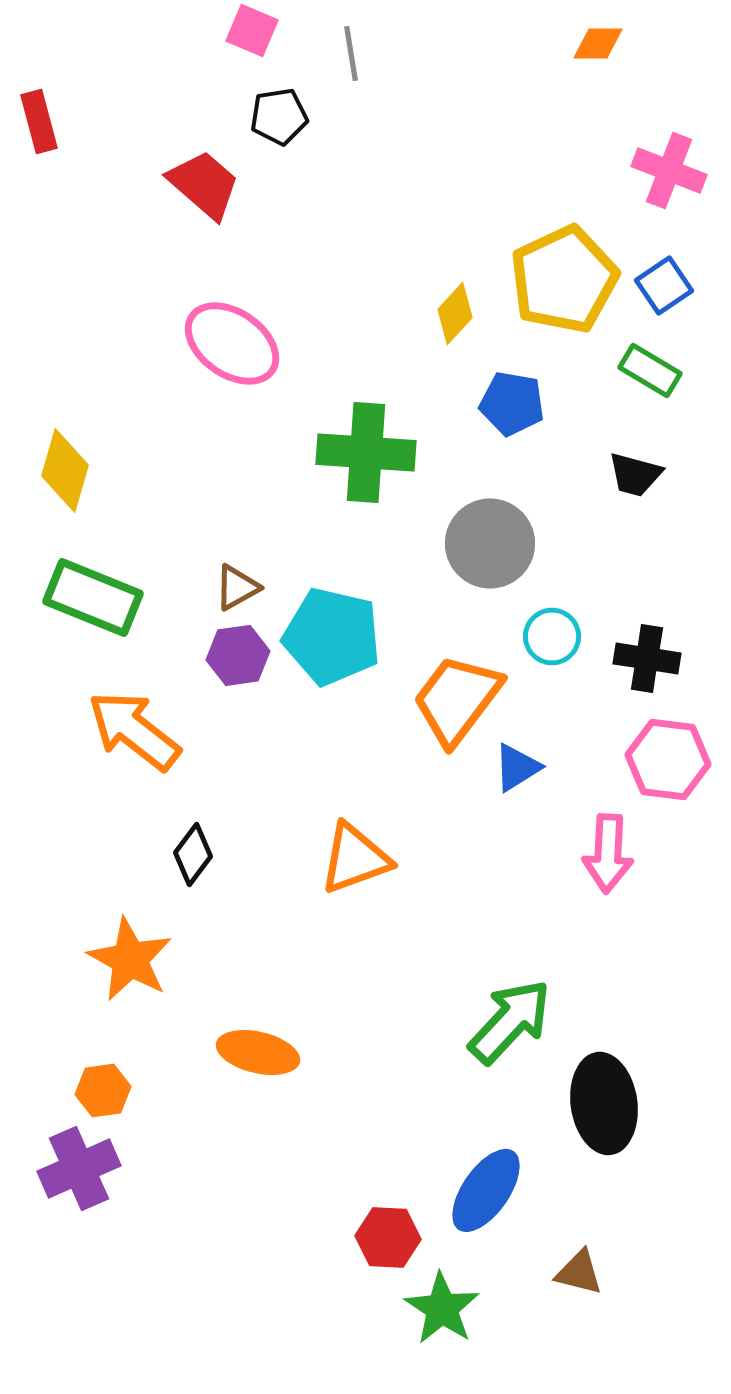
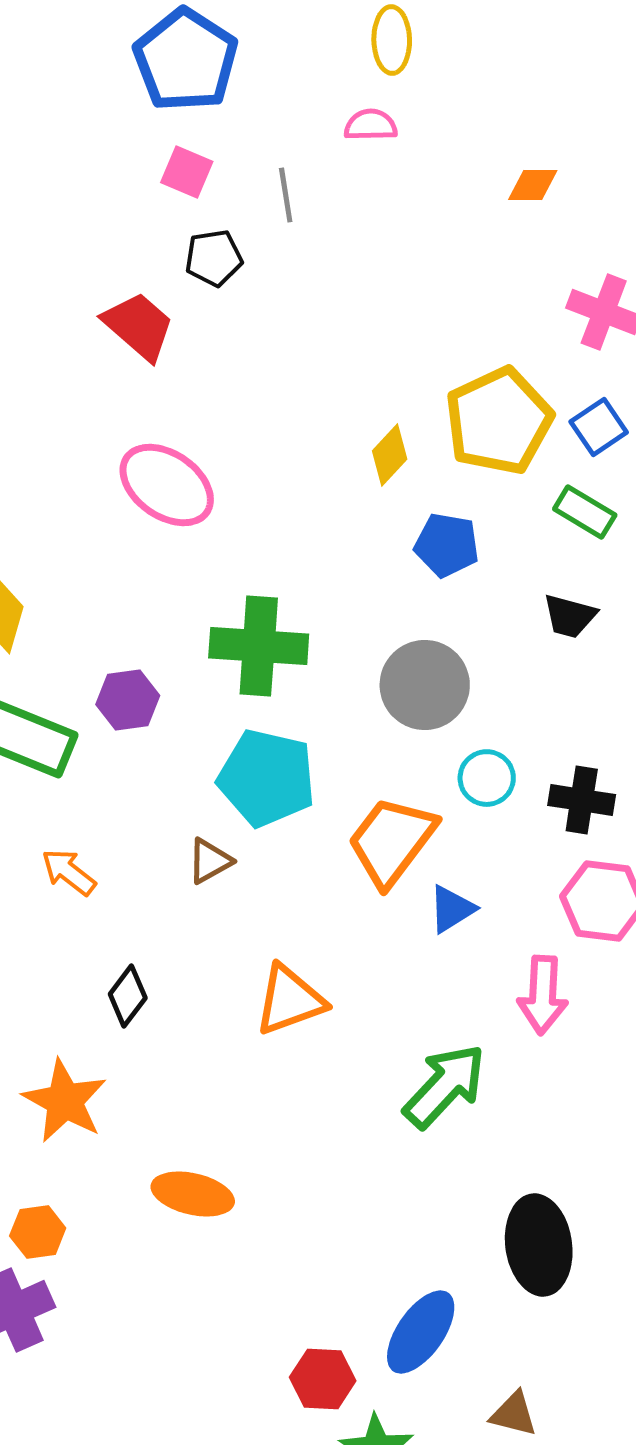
green cross: (366, 452) -> (259, 646), moved
brown triangle: (237, 587) -> (210, 861), moved
purple hexagon: (238, 655) -> (128, 700), moved
orange arrow: (134, 730) -> (69, 872), size x0.6
green arrow: (510, 1021) -> (445, 1086), moved

